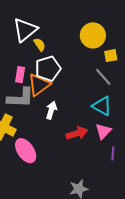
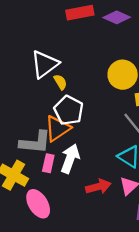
white pentagon: (48, 69) -> (69, 110), turned -30
pink rectangle: (20, 75) -> (48, 163), moved
white arrow: (51, 110) -> (70, 159), size x1.4

